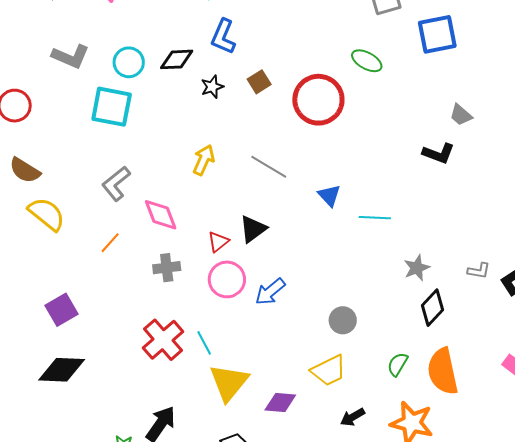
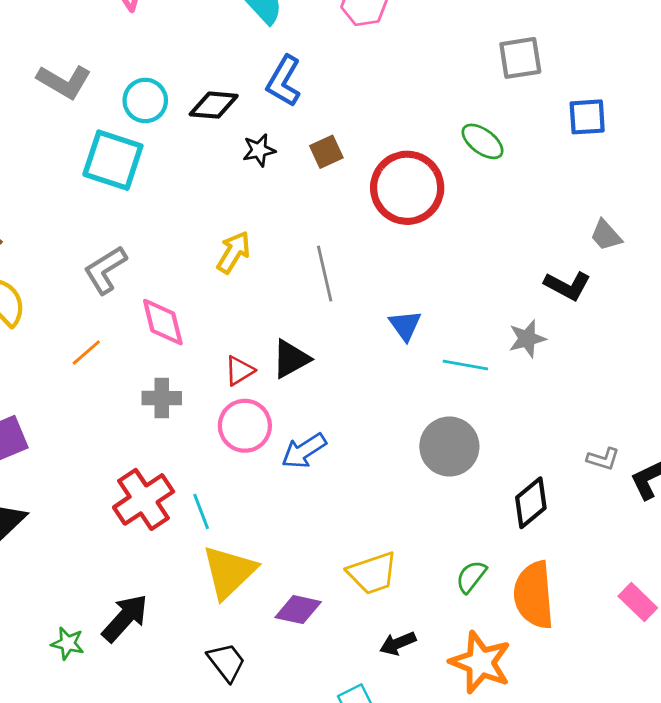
blue square: (437, 34) -> (587, 117), size x0.7
gray line: (269, 167) -> (325, 274), turned 39
gray star: (417, 268) -> (527, 339), moved
gray circle: (343, 320) -> (449, 447), moved, size x1.5

